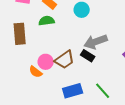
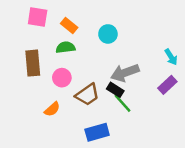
pink circle: (46, 62) -> (62, 78), moved
orange semicircle: (36, 72) -> (52, 109), turned -80
green line: (103, 91) -> (123, 103), moved

